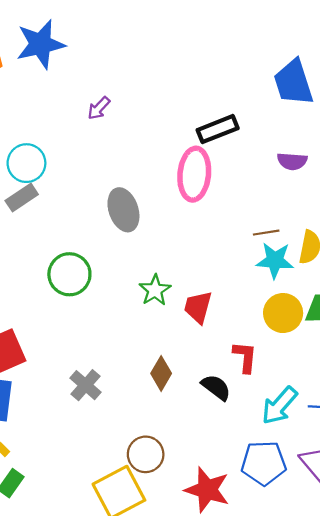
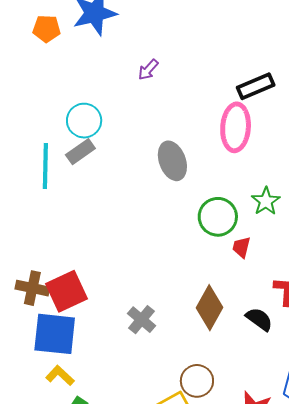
green circle: (69, 274) -> (218, 217), moved
green star: (155, 290) -> (266, 201), moved
red trapezoid: (198, 307) -> (241, 247), size x0.7
brown diamond: (161, 373) -> (209, 308), size x1.4

